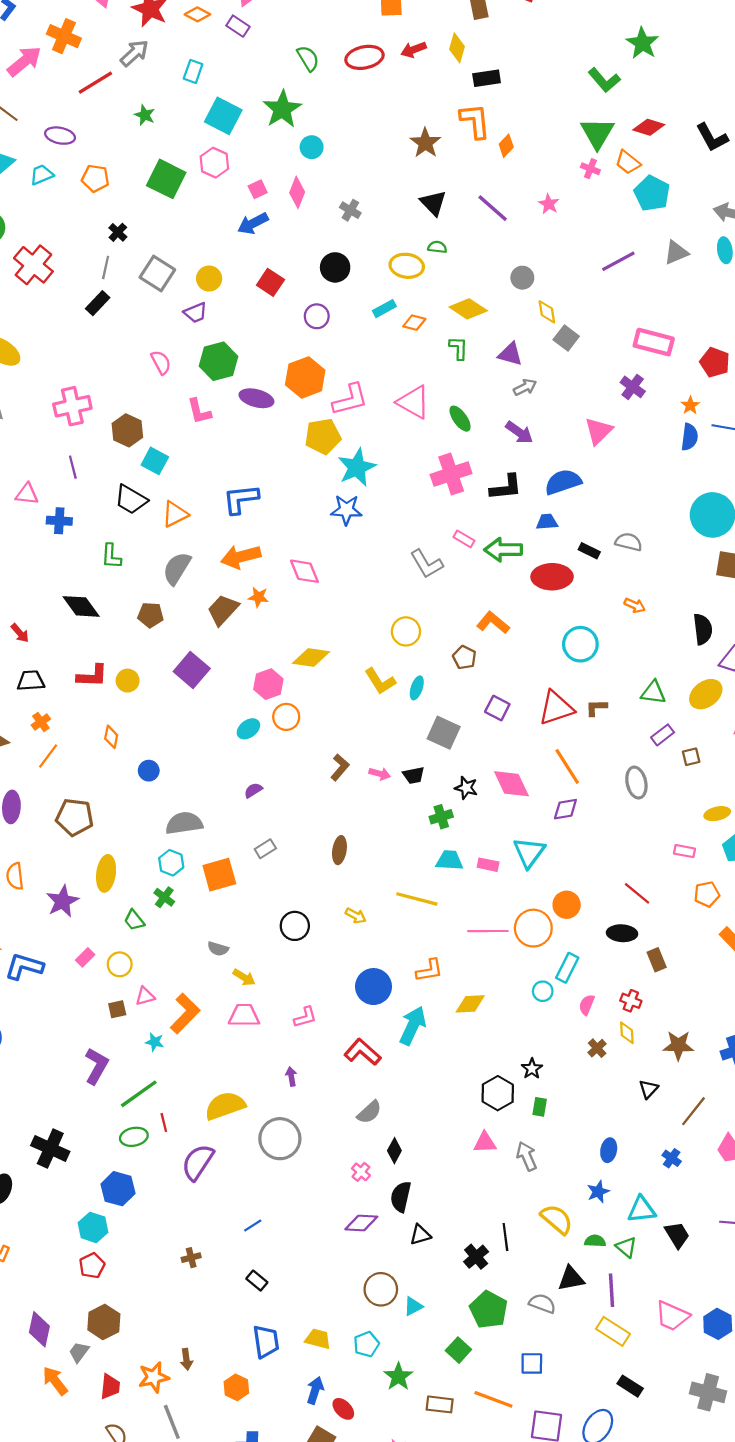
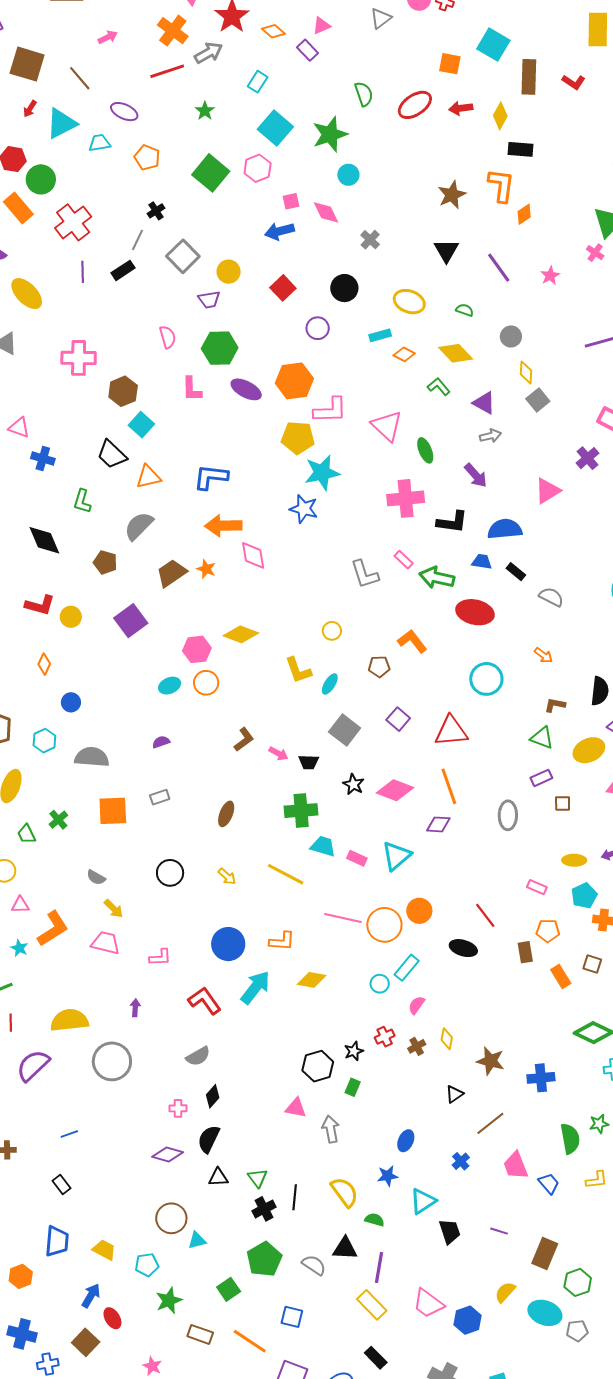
orange cross: (64, 36) -> (173, 31), moved
red ellipse: (364, 57) -> (415, 105), turned -36
pink arrow: (24, 61) -> (108, 37), size x0.6
pink diamond: (297, 192) -> (326, 212), turned -60
green semicircle: (437, 247) -> (465, 310), moved
green L-shape: (459, 348) -> (439, 387), turned -55
purple line: (73, 467) -> (83, 272), moved
black rectangle: (589, 551) -> (516, 572), moved
orange arrow: (241, 557) -> (223, 526), moved
yellow circle: (406, 631) -> (332, 631), size x0.7
brown pentagon: (464, 657) -> (379, 667), turned 30
brown L-shape: (596, 708) -> (555, 705), moved
pink diamond: (511, 784) -> (395, 790), turned -57
green cross: (441, 817) -> (301, 811), moved, size x1.5
cyan hexagon: (171, 863) -> (44, 741), moved
brown rectangle: (657, 960) -> (525, 952), moved
red cross: (631, 1001) -> (385, 1037), moved, turned 30
pink cross: (361, 1172) -> (178, 1108), turned 36
cyan triangle: (642, 1210) -> (423, 1201), turned -40
green triangle: (626, 1247) -> (258, 1178), moved

